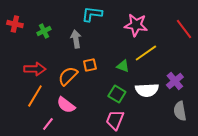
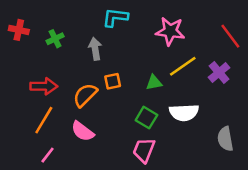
green triangle: (123, 66) -> (154, 82), turned -32
purple cross: (175, 81) -> (219, 72), moved
pink line: (48, 124) -> (48, 155), moved

